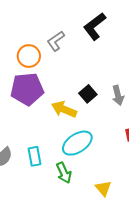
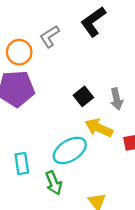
yellow arrow: (64, 109) -> (99, 128), moved

